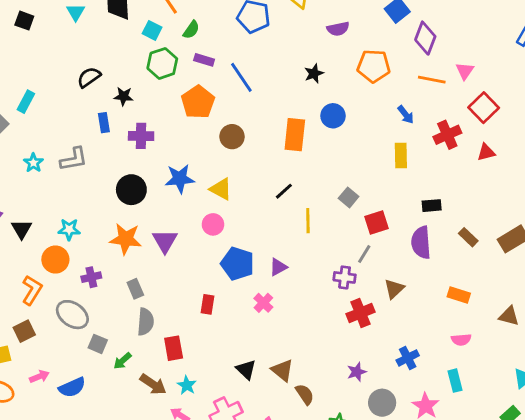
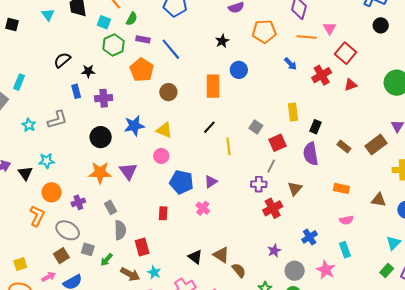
yellow rectangle: (401, 155) -> (293, 112), moved
black rectangle: (432, 206) -> (316, 127), turned -56
cyan star: (69, 229) -> (47, 161), moved
brown square: (24, 331) -> (61, 256), moved

